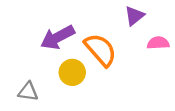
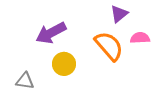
orange semicircle: (101, 50) -> (109, 46), moved

